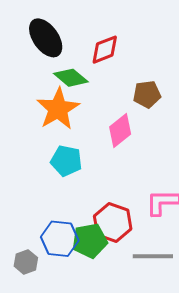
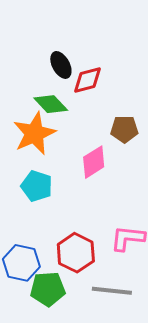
black ellipse: (46, 38) -> (61, 65), moved, size x0.7
green pentagon: (90, 241) -> (48, 289), moved

